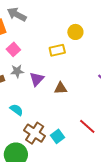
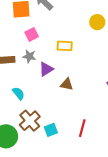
yellow circle: (75, 32) -> (97, 22), moved
yellow rectangle: (57, 50) -> (65, 46), moved
red line: (87, 126) -> (82, 128), turned 48

